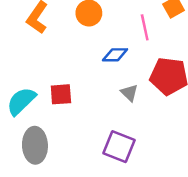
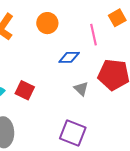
red square: (61, 94) -> (25, 90), turned 30

